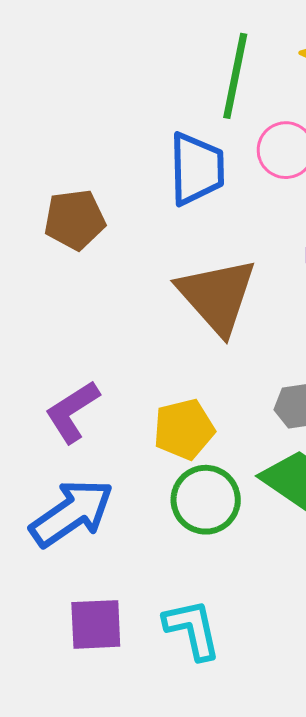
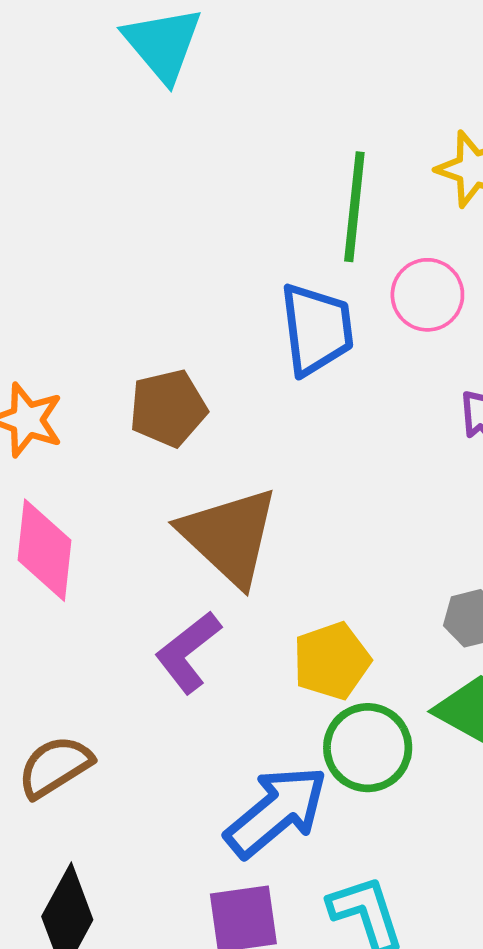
brown triangle: (217, 296) -> (229, 536), moved
blue arrow: (72, 513) -> (276, 811), moved

